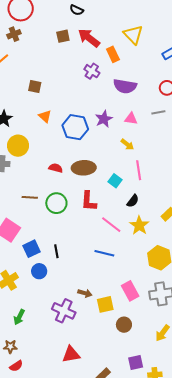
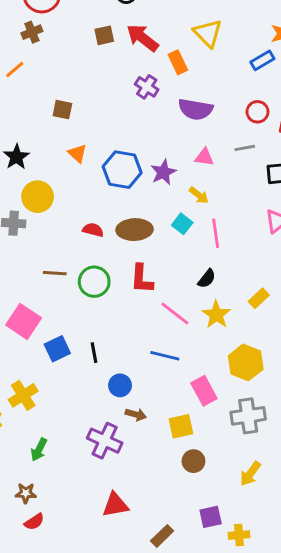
purple star: (104, 119) -> (163, 172), moved
cyan square: (115, 181) -> (182, 224), moved
blue circle: (39, 271) -> (120, 385), moved
pink rectangle: (130, 291) -> (204, 391), moved
yellow square: (105, 304) -> (181, 426), moved

